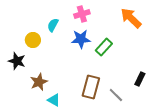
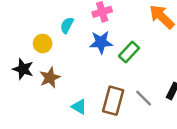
brown star: (39, 82) -> (50, 78), moved
gray line: (116, 95) -> (144, 98), moved
cyan triangle: (54, 100) -> (79, 107), moved

